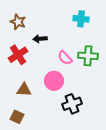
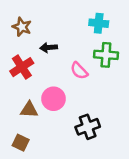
green cross: (88, 56) -> (106, 55), moved
pink circle: (54, 81) -> (54, 99), moved

